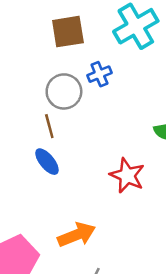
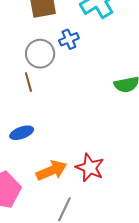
blue ellipse: (47, 162) -> (22, 133), moved, turned -70
red star: (127, 175) -> (90, 168), moved

